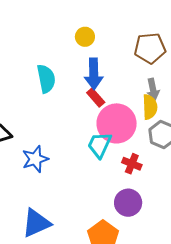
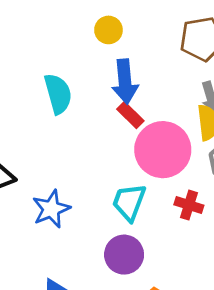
cyan trapezoid: (100, 145) -> (129, 202), moved
purple circle: (128, 203) -> (124, 255), moved

